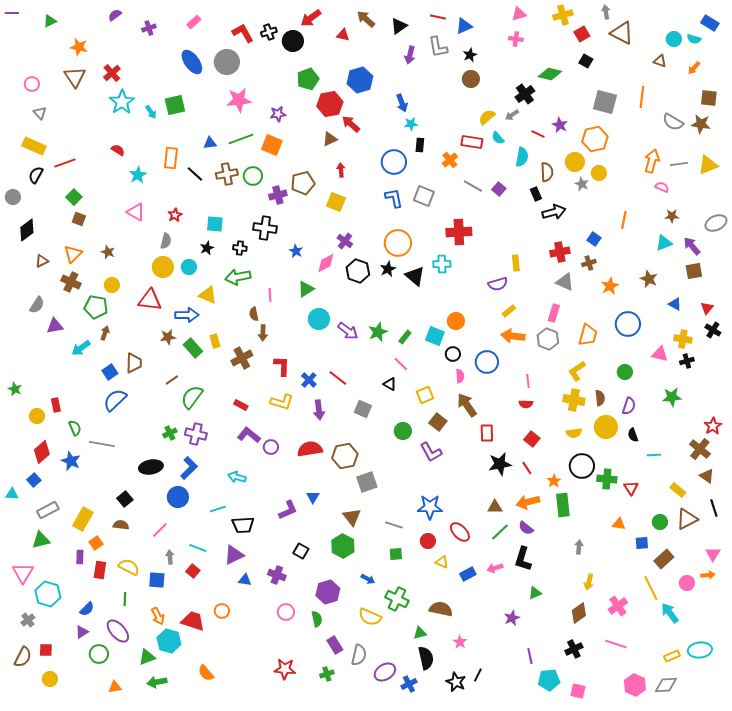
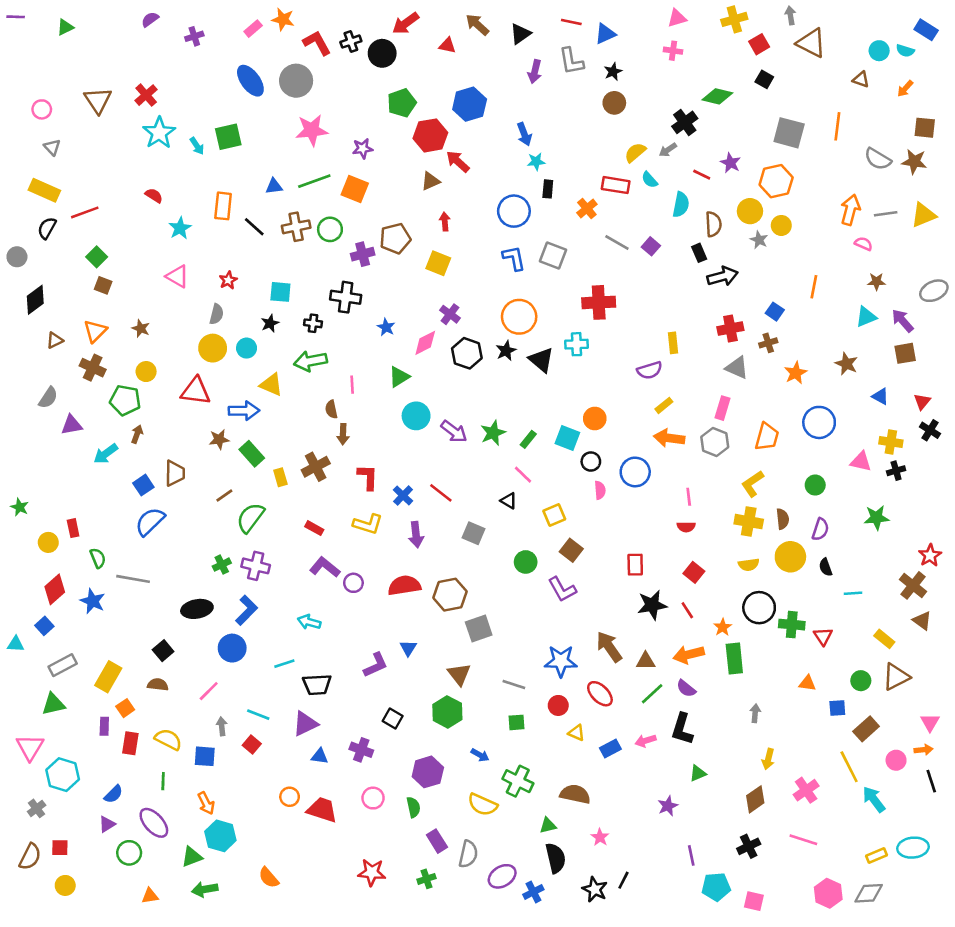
orange star: (79, 47) -> (283, 19), moved
yellow rectangle: (215, 341) -> (280, 477), moved
brown arrow: (467, 405) -> (609, 647), moved
black line: (714, 508) -> (931, 781), moved
red trapezoid: (193, 621) -> (322, 810), moved

